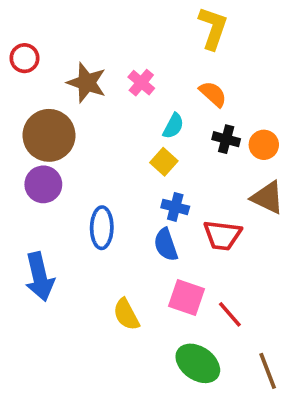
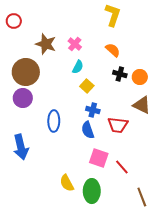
red circle: (24, 58) -> (14, 21), moved
cyan semicircle: (173, 126) -> (78, 67), moved
yellow semicircle: (126, 314) -> (67, 183), moved
green ellipse: (198, 363) -> (92, 191), moved, turned 55

